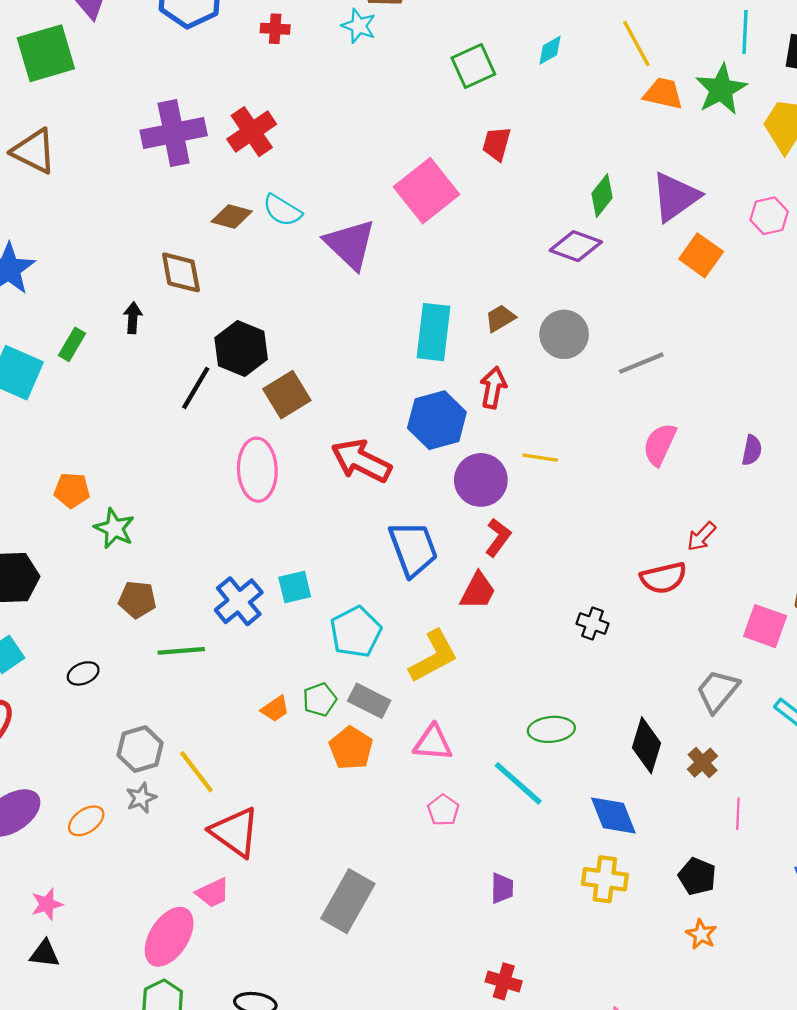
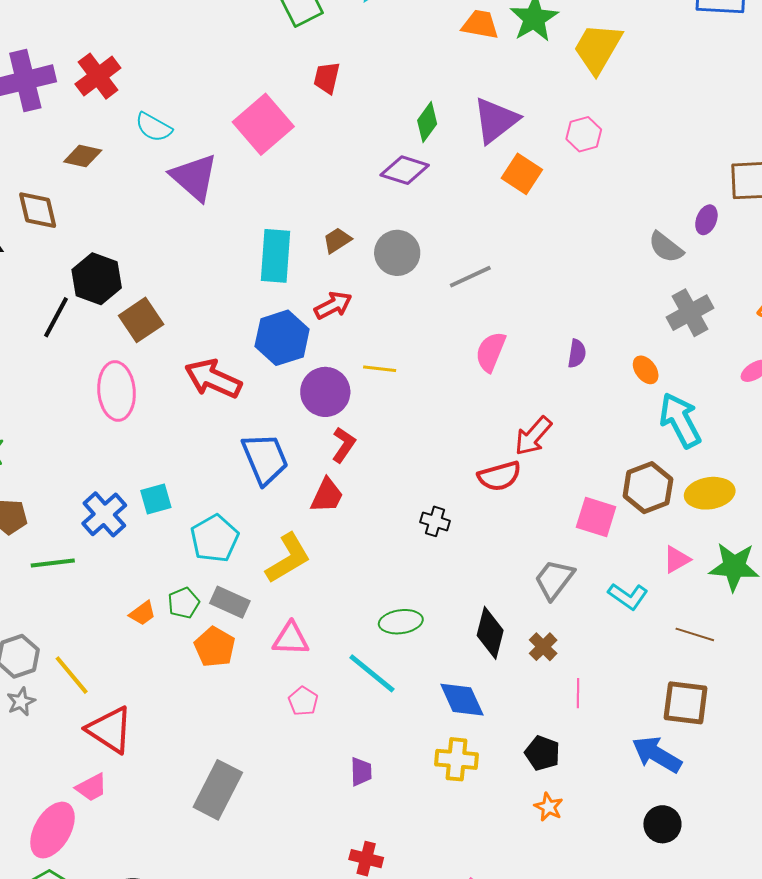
cyan semicircle: (282, 210) -> (154, 127), moved
red arrow: (493, 388) -> (333, 305), turned 54
red arrow: (701, 536) -> (533, 436), size x1.4

